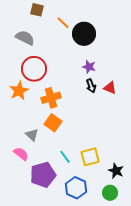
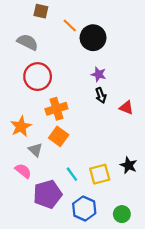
red triangle: (110, 88) -> (126, 108), moved
orange star: (19, 91) -> (21, 126), moved
black star: (116, 171) -> (129, 165), moved

